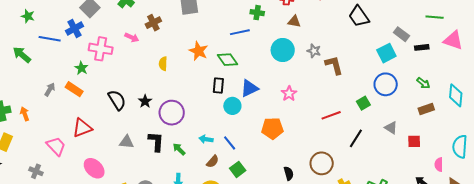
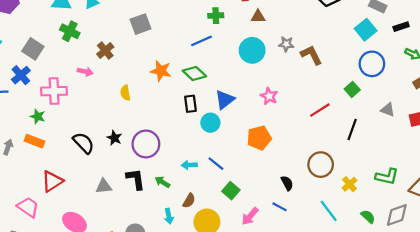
black rectangle: (422, 47) -> (401, 27), moved
brown semicircle: (213, 161) -> (189, 201), moved

